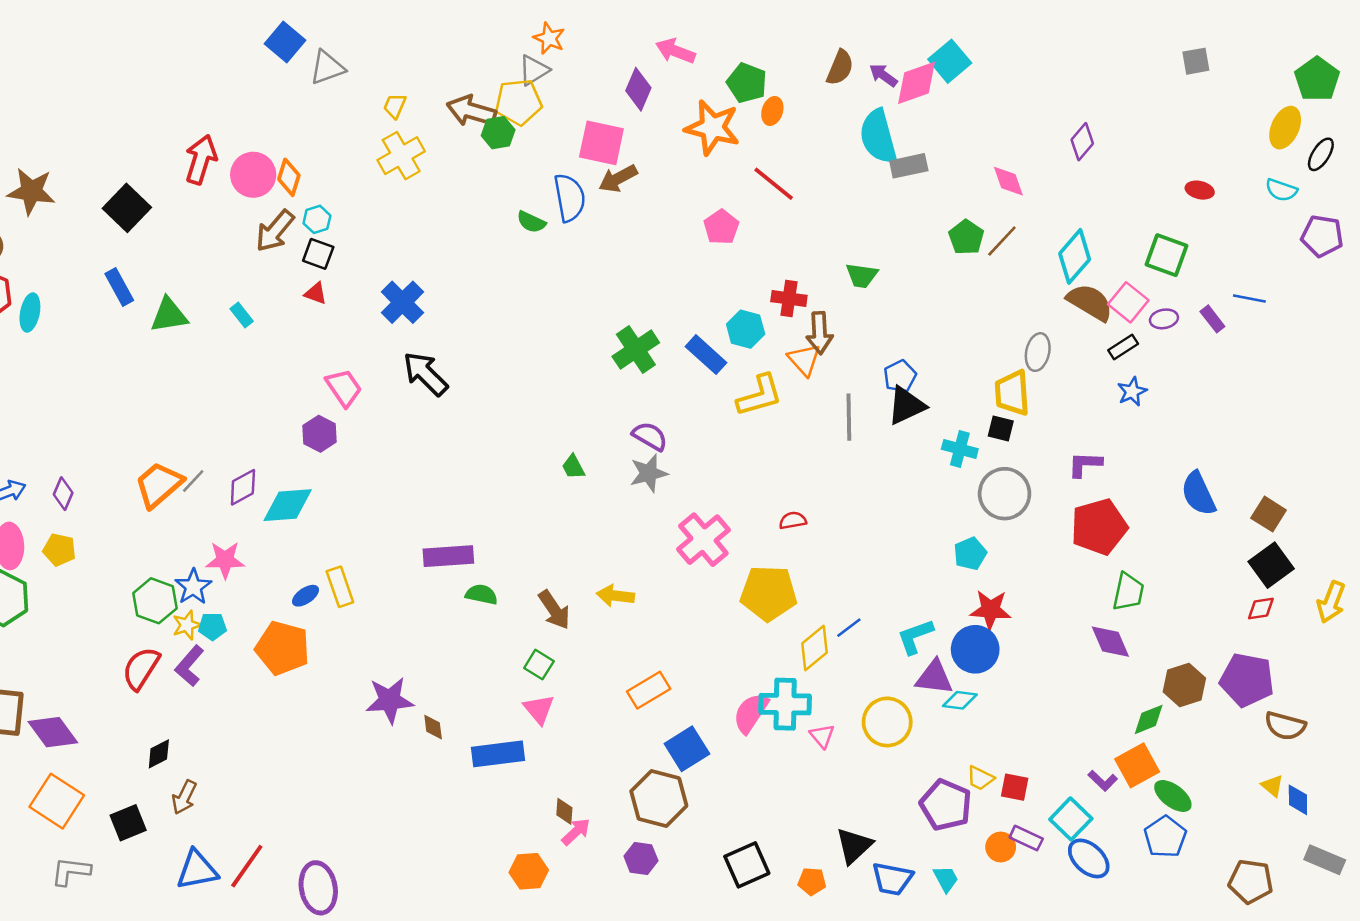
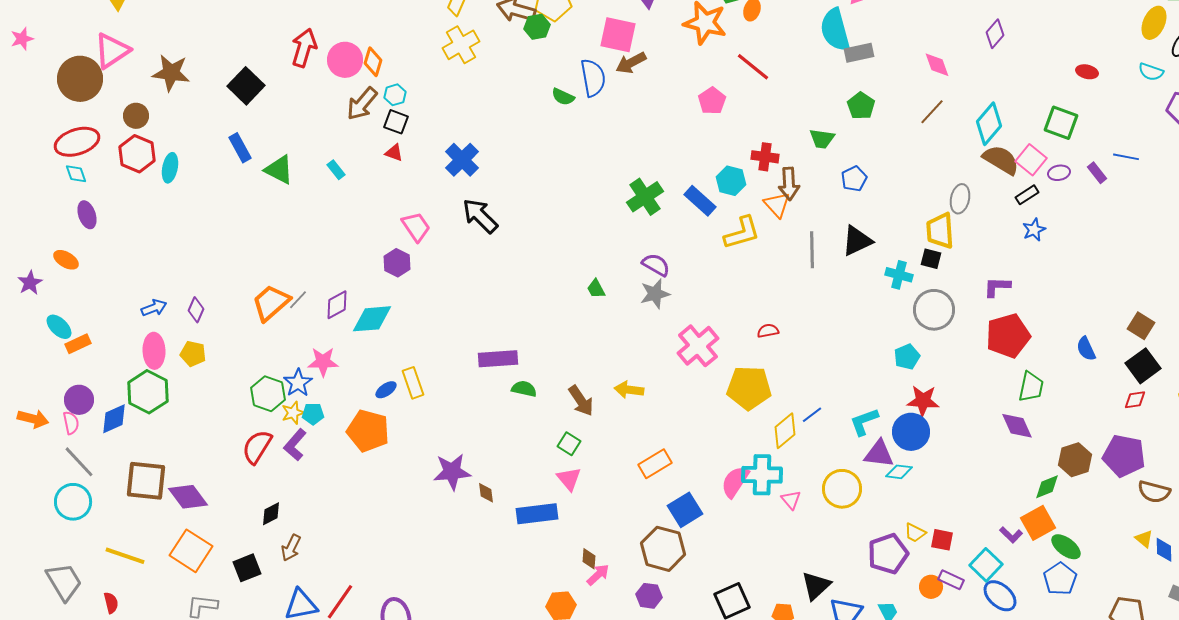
green pentagon: (966, 237) -> (861, 106), moved
green triangle: (169, 315) -> (279, 170), turned 36
blue pentagon: (900, 376) -> (854, 179), moved
blue semicircle: (1198, 494) -> (1086, 349), moved, size x0.7
purple pentagon: (946, 805) -> (888, 554), turned 30

